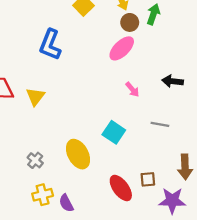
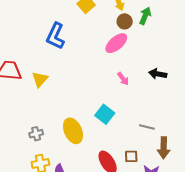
gray line: (160, 124) -> (147, 127), moved
gray cross: (35, 160) -> (36, 134), turned 32

